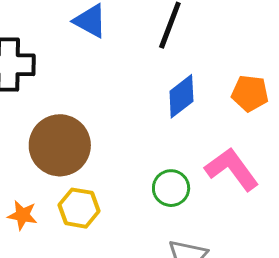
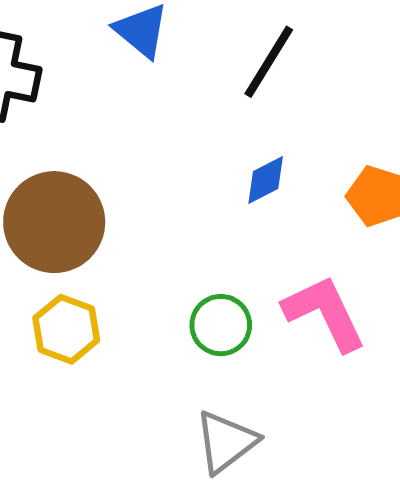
blue diamond: (181, 96) -> (266, 180), size x0.7

